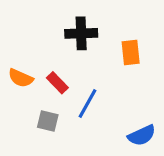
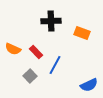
orange rectangle: (131, 53) -> (82, 33), turned -63
gray square: (48, 121) -> (30, 76), turned 32

